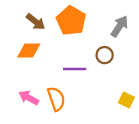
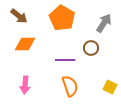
brown arrow: (36, 22) -> (19, 16), moved
pink arrow: (29, 98) -> (25, 85), turned -114
orange semicircle: (56, 99) -> (70, 86), moved

